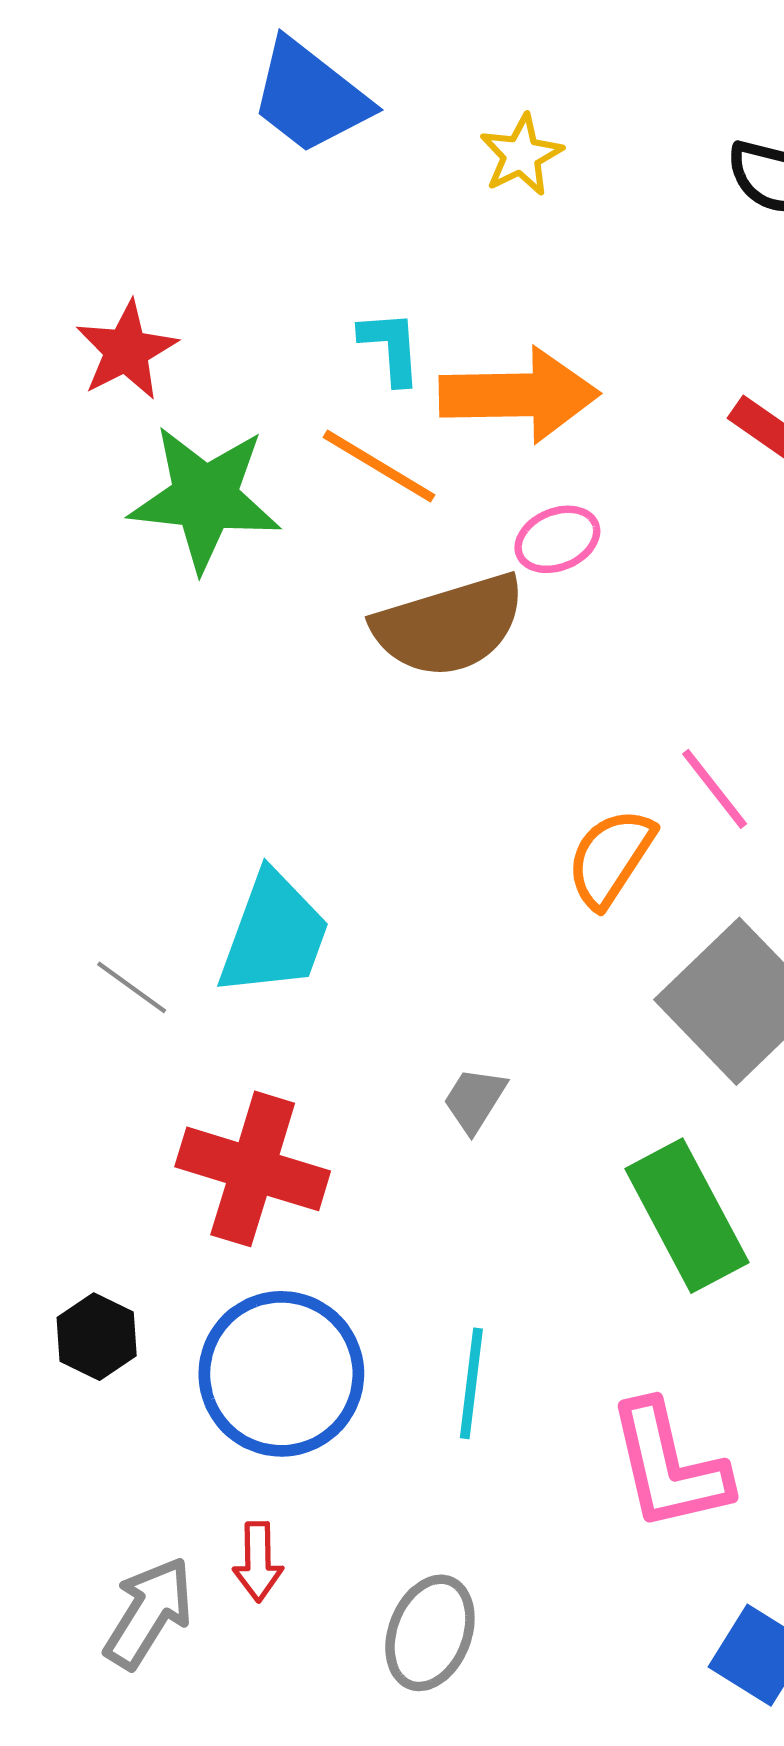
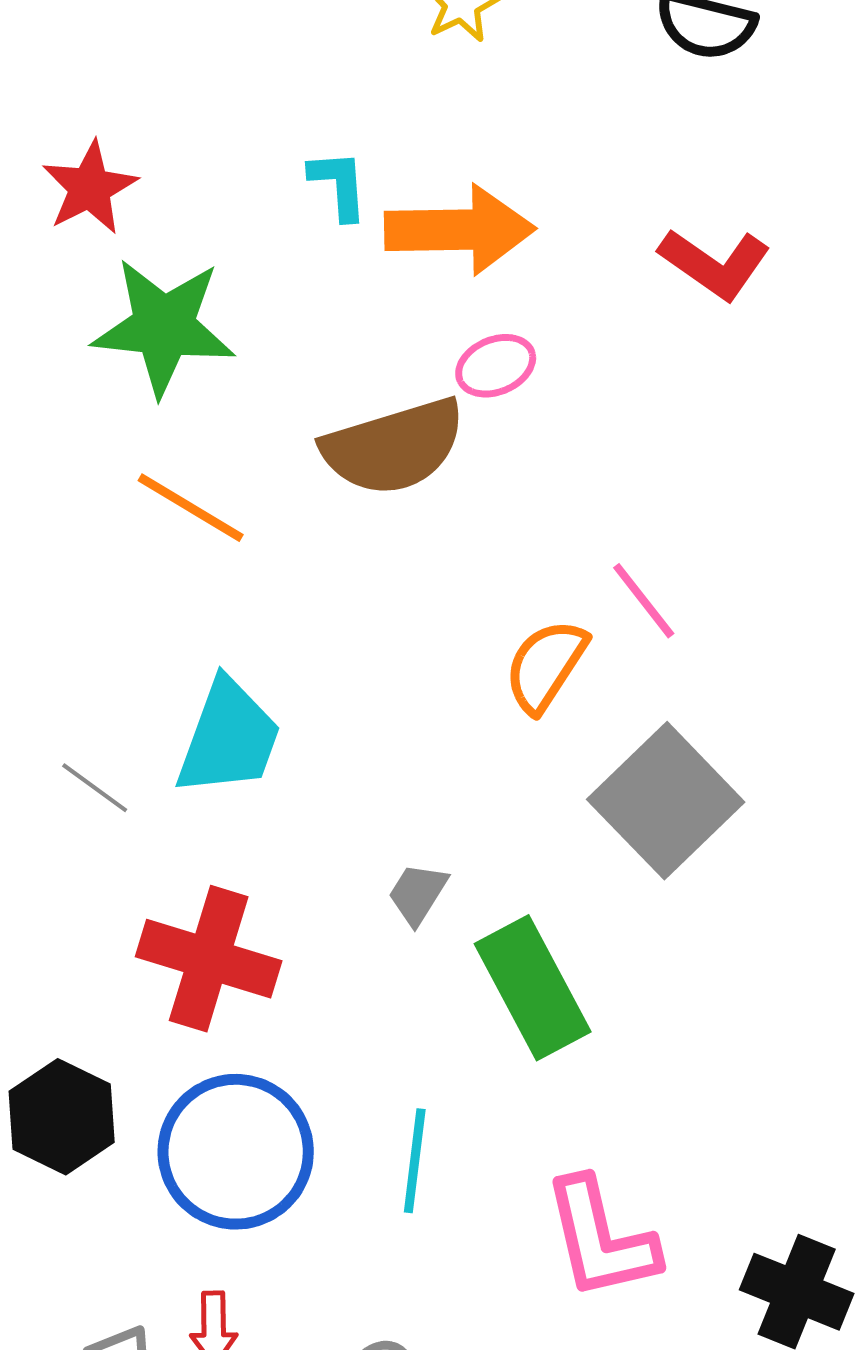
orange line: (379, 466) -> (191, 508), moved
green rectangle: (687, 1216) -> (533, 988), moved
black hexagon: (97, 1337) -> (62, 1117), size x1.4

